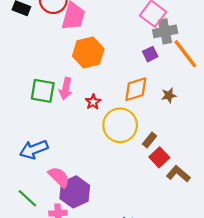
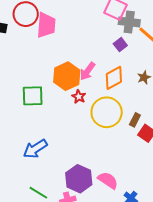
gray cross: (165, 31) -> (129, 22), turned 30
orange hexagon: (88, 52) -> (67, 76), moved
pink arrow: (66, 89) -> (88, 71), moved, turned 36
pink semicircle: (59, 177) -> (108, 180), moved

